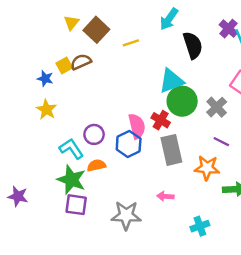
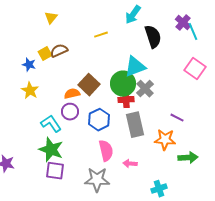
brown square: (96, 30) -> (89, 85), moved
green circle: (182, 101) -> (123, 84), moved
gray cross: (217, 107) -> (145, 89), moved
red cross: (161, 120) -> (126, 100), turned -35
pink semicircle: (137, 126) -> (106, 151), moved
orange semicircle: (96, 165) -> (72, 94), moved

